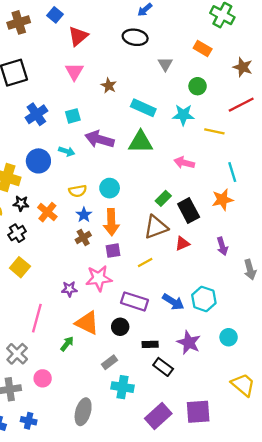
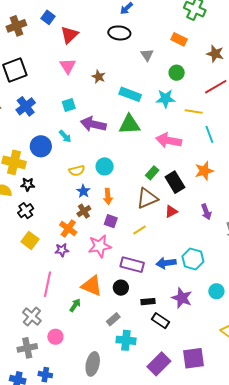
blue cross: (36, 114) -> (26, 106), moved
cyan arrow: (67, 151) -> (65, 136), turned 32
pink arrow: (184, 163) -> (169, 140), size x1.4
cyan line: (232, 172) -> (209, 134), moved
orange cross: (47, 212) -> (68, 228), moved
orange arrow: (111, 222) -> (108, 196), size x0.7
purple square: (113, 251) -> (111, 221), turned 32
purple star: (69, 289) -> (62, 250), moved
blue arrow: (173, 302) -> (166, 263), turned 144

